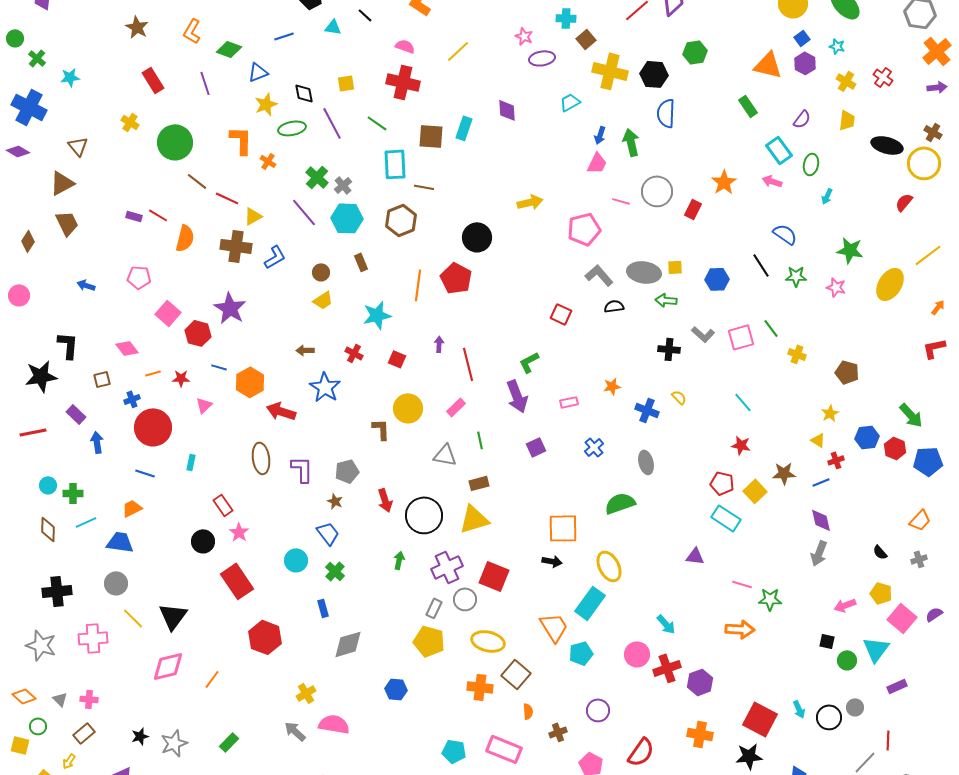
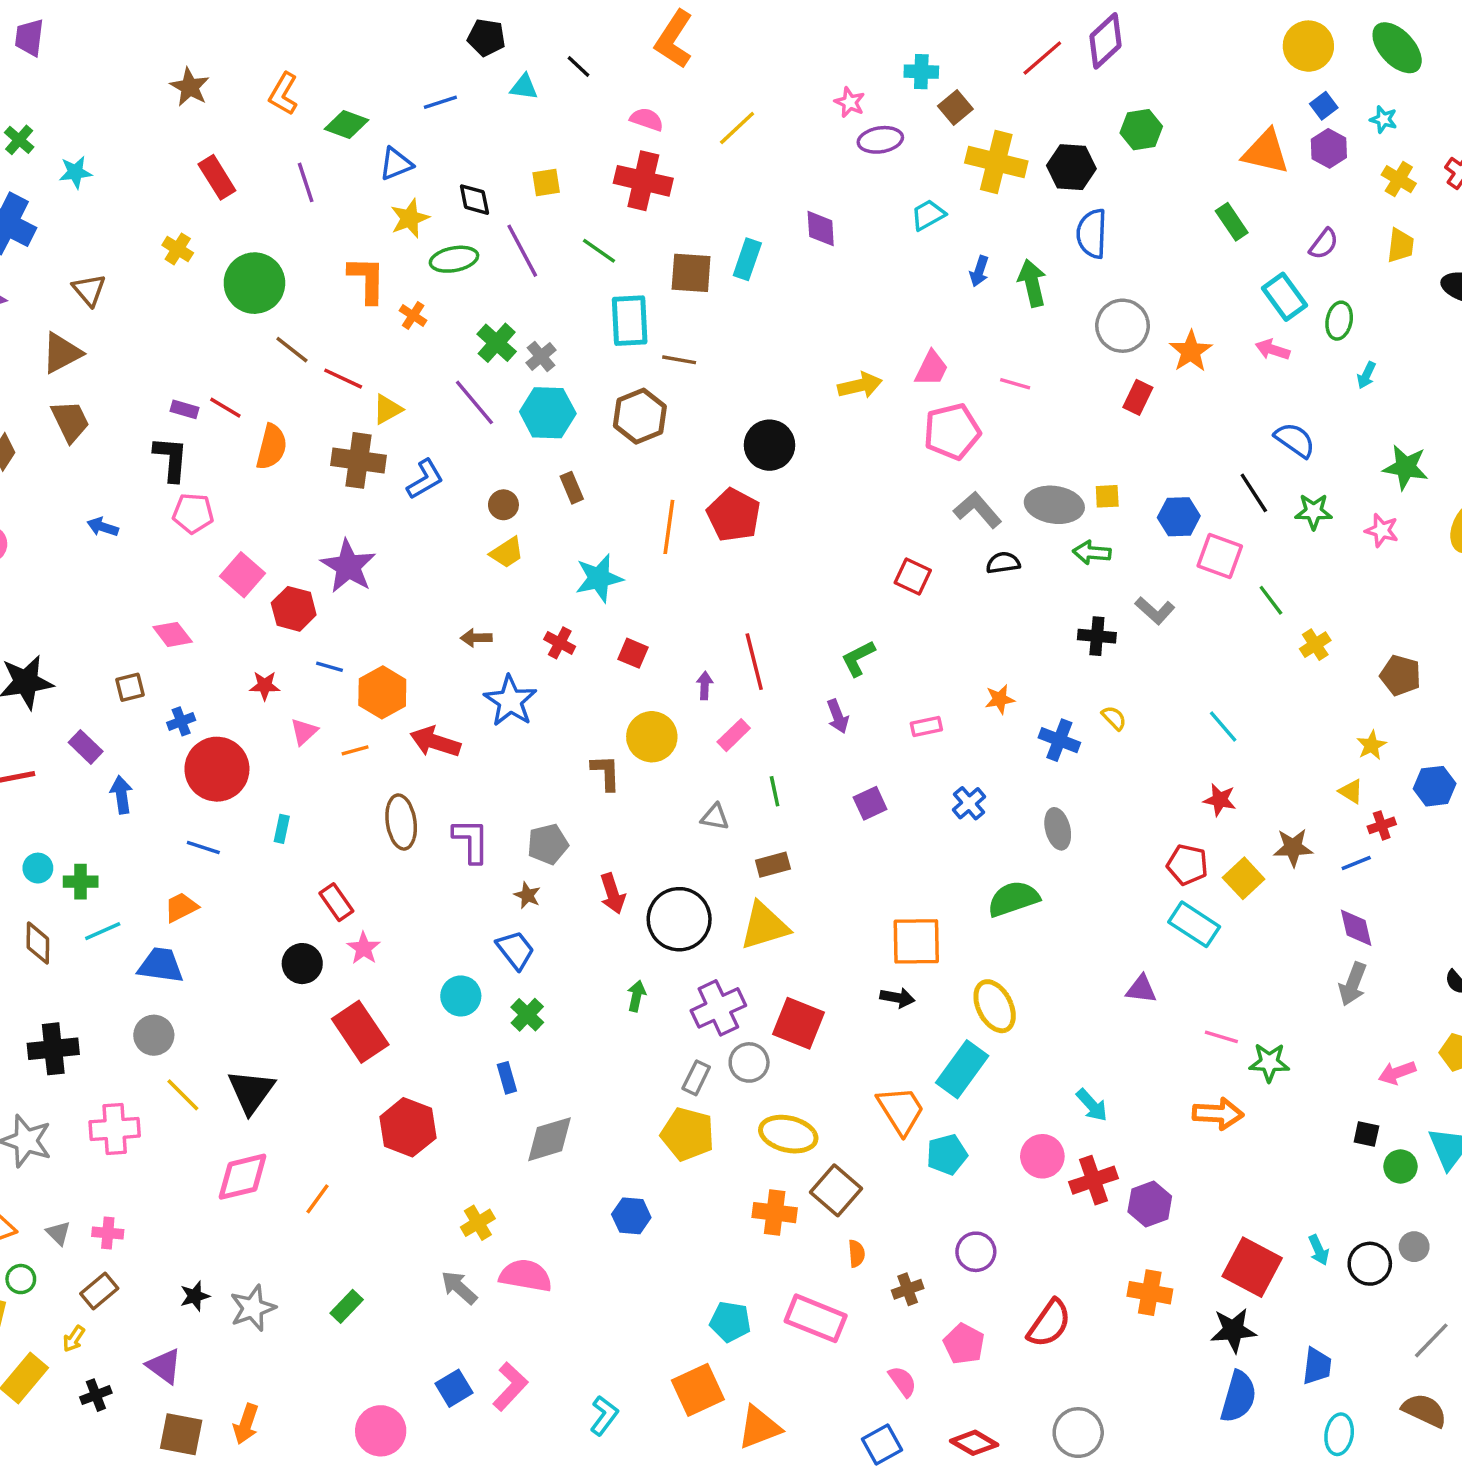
pink trapezoid: (597, 163) -> (932, 368), moved
gray circle: (657, 191) -> (1123, 326), moved
pink square: (741, 337) -> (1220, 556), moved, turned 36
purple arrow: (439, 344) -> (705, 686), moved
black L-shape: (68, 345) -> (171, 459), moved
yellow cross: (797, 354) -> (1315, 645), turned 36
orange line: (153, 373) -> (355, 750), moved
purple arrow: (517, 396) -> (838, 716), size x0.6
gray triangle: (445, 455) -> (715, 817), size x0.7

